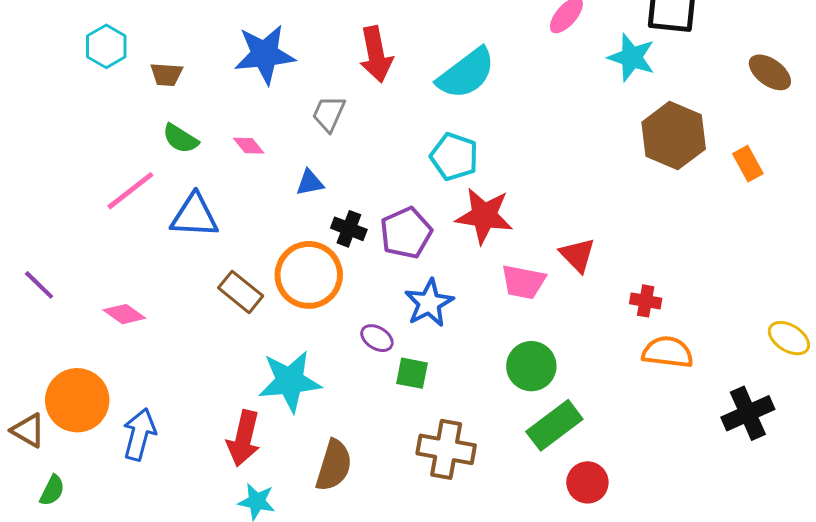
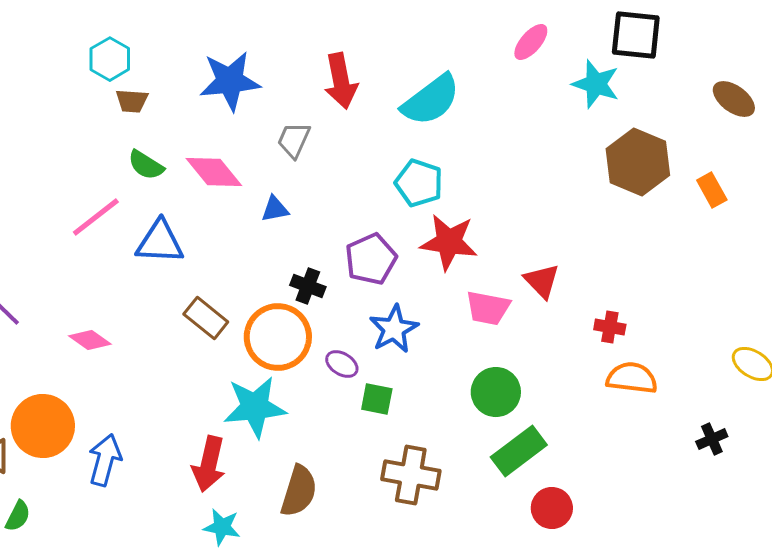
cyan hexagon: (106, 46) -> (110, 59), moved
pink diamond: (249, 146) -> (214, 172), size x1.8
black cross: (349, 229) -> (308, 286), moved
orange circle: (309, 275) -> (278, 337), moved
black cross: (748, 413) -> (712, 439), size x0.6

